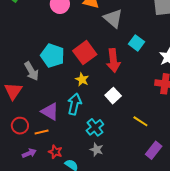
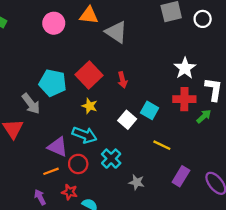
cyan square: (137, 43) -> (150, 110), moved
red arrow: (113, 60) -> (122, 80), size x0.6
cyan arrow: (74, 104) -> (84, 135), turned 105
red circle: (20, 126) -> (78, 164), moved
gray star: (97, 150) -> (137, 182), moved
purple arrow: (29, 153) -> (40, 197), turned -88

